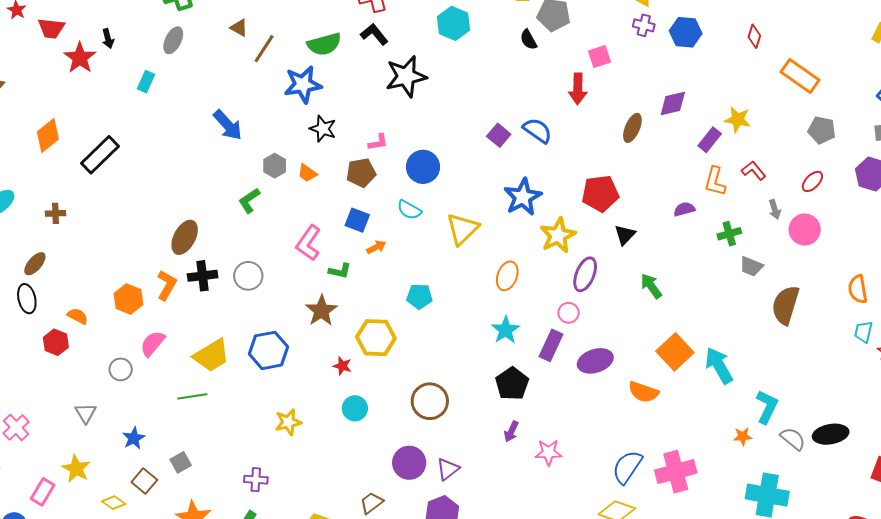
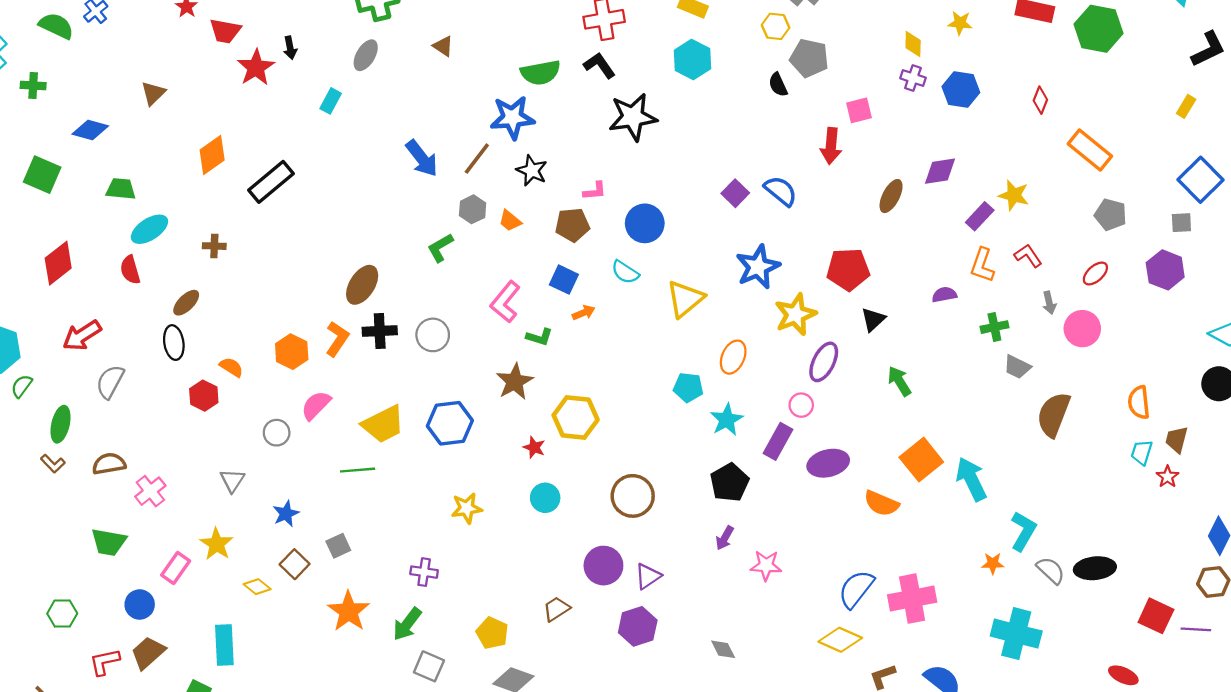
brown line: (264, 49) -> (477, 159), moved
cyan pentagon: (419, 296) -> (688, 387), moved

